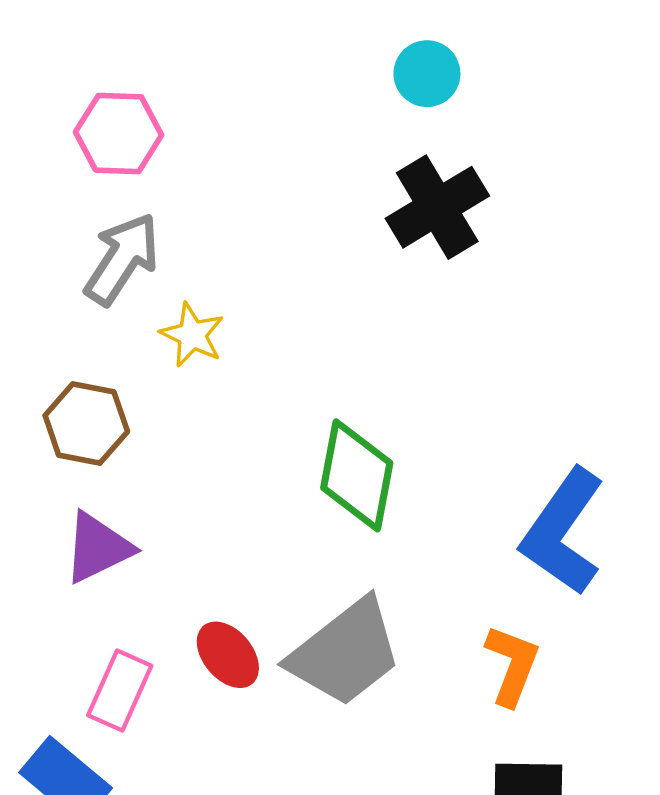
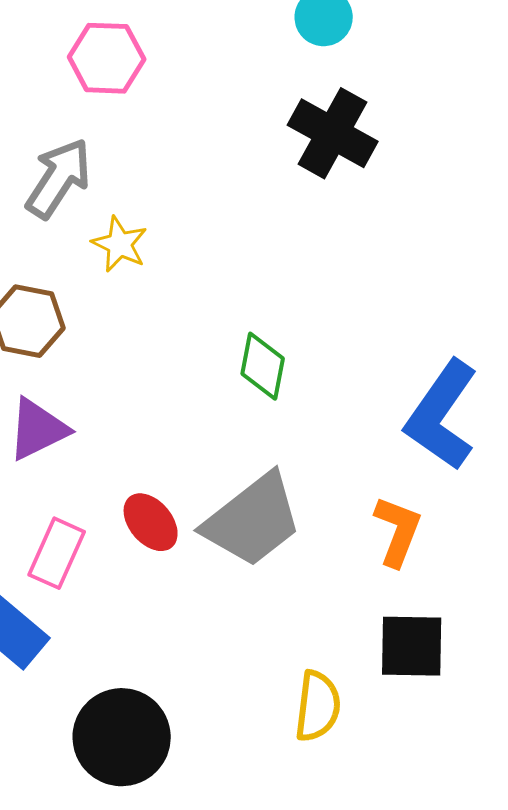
pink hexagon: (119, 133) -> (107, 58), moved
black cross: (437, 207) -> (333, 133), turned -30
green diamond: (357, 475) -> (263, 366), size x0.7

